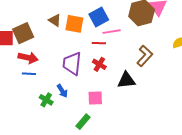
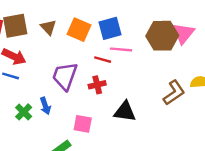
brown triangle: (55, 20) -> (48, 27), moved
brown L-shape: (145, 56) -> (174, 93), moved
red cross: (99, 64) -> (97, 85), turned 32

